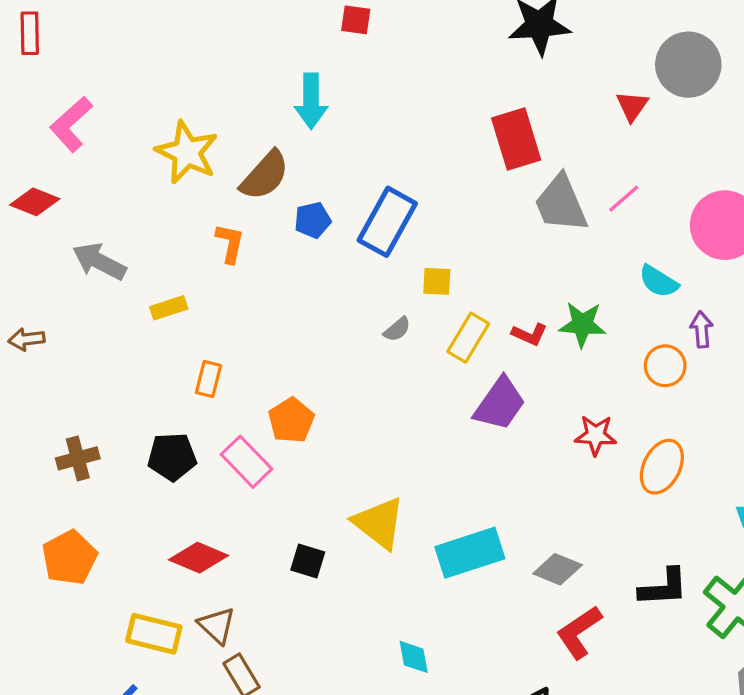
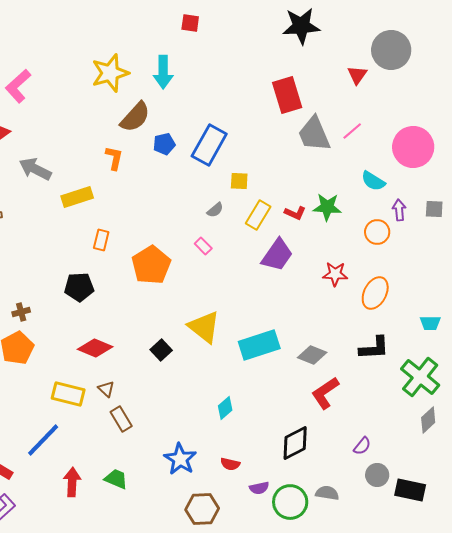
yellow star: (187, 152) -> (110, 73), moved, turned 30
yellow rectangle: (169, 308) -> (77, 197), size x1.4
orange pentagon: (291, 420) -> (151, 265), size x1.4
brown cross: (78, 458) -> (21, 312), moved, size x0.7
pink rectangle: (247, 462) -> (203, 246), moved, size x0.6
black square: (308, 561) -> (161, 350), turned 30
black L-shape: (663, 587) -> (374, 348), moved
brown triangle: (217, 626) -> (106, 389), size x0.7
cyan diamond: (414, 657) -> (225, 408), turned 60

